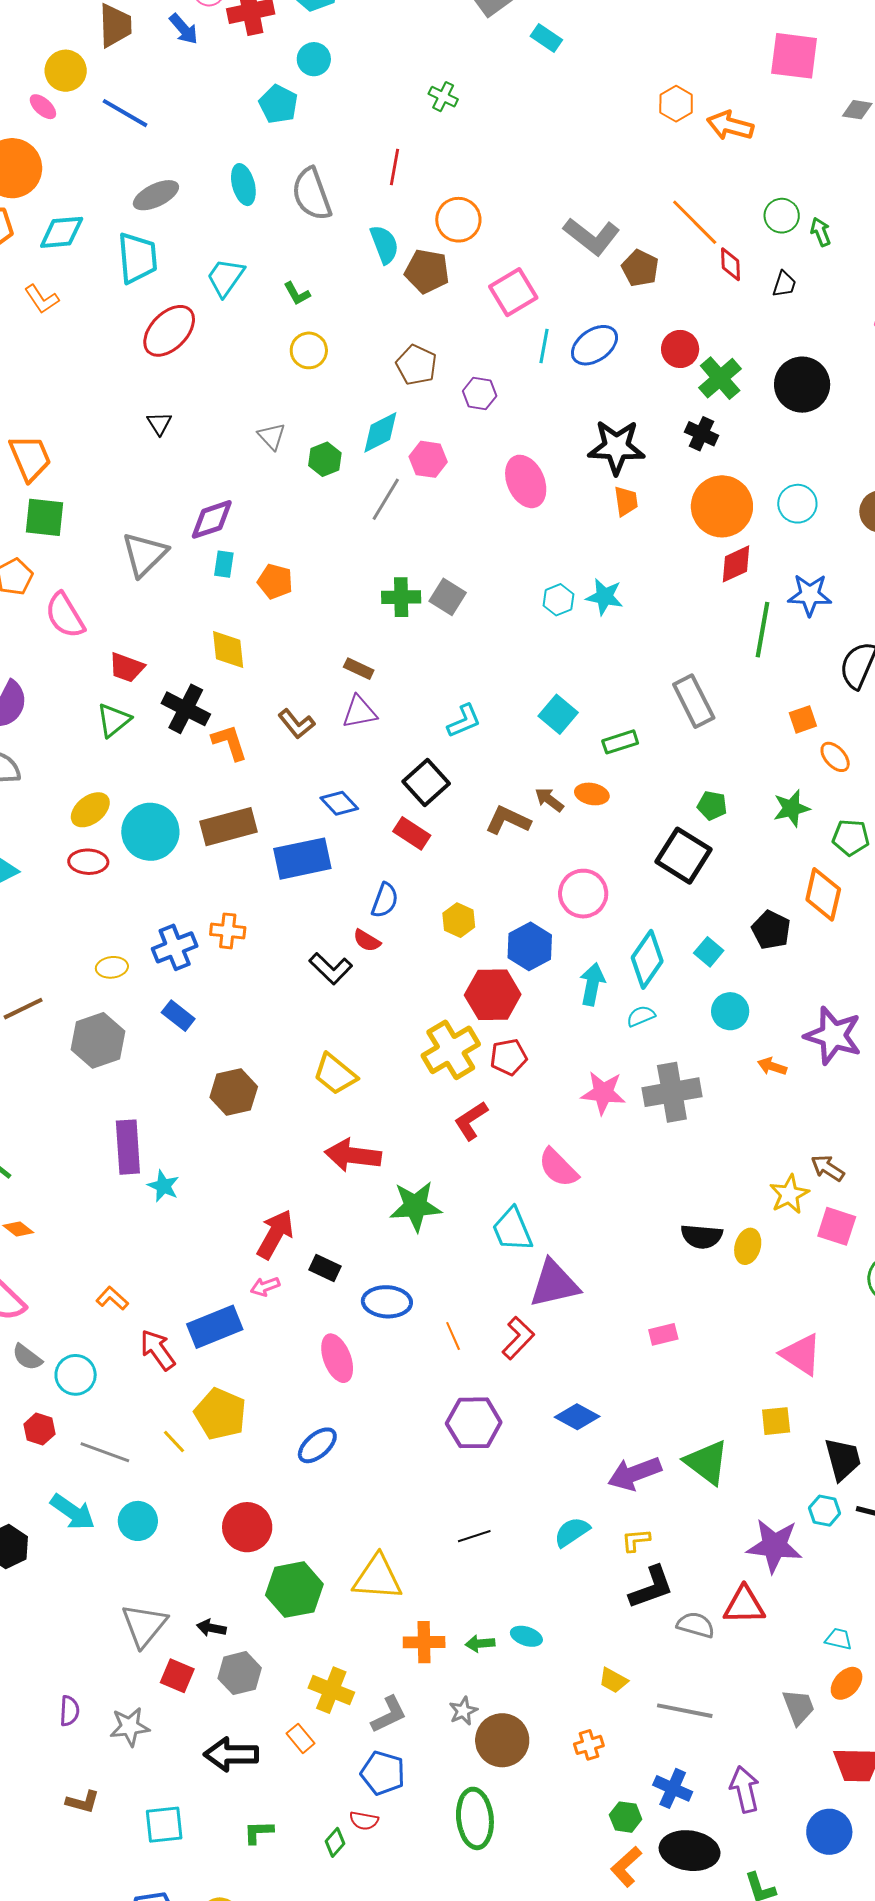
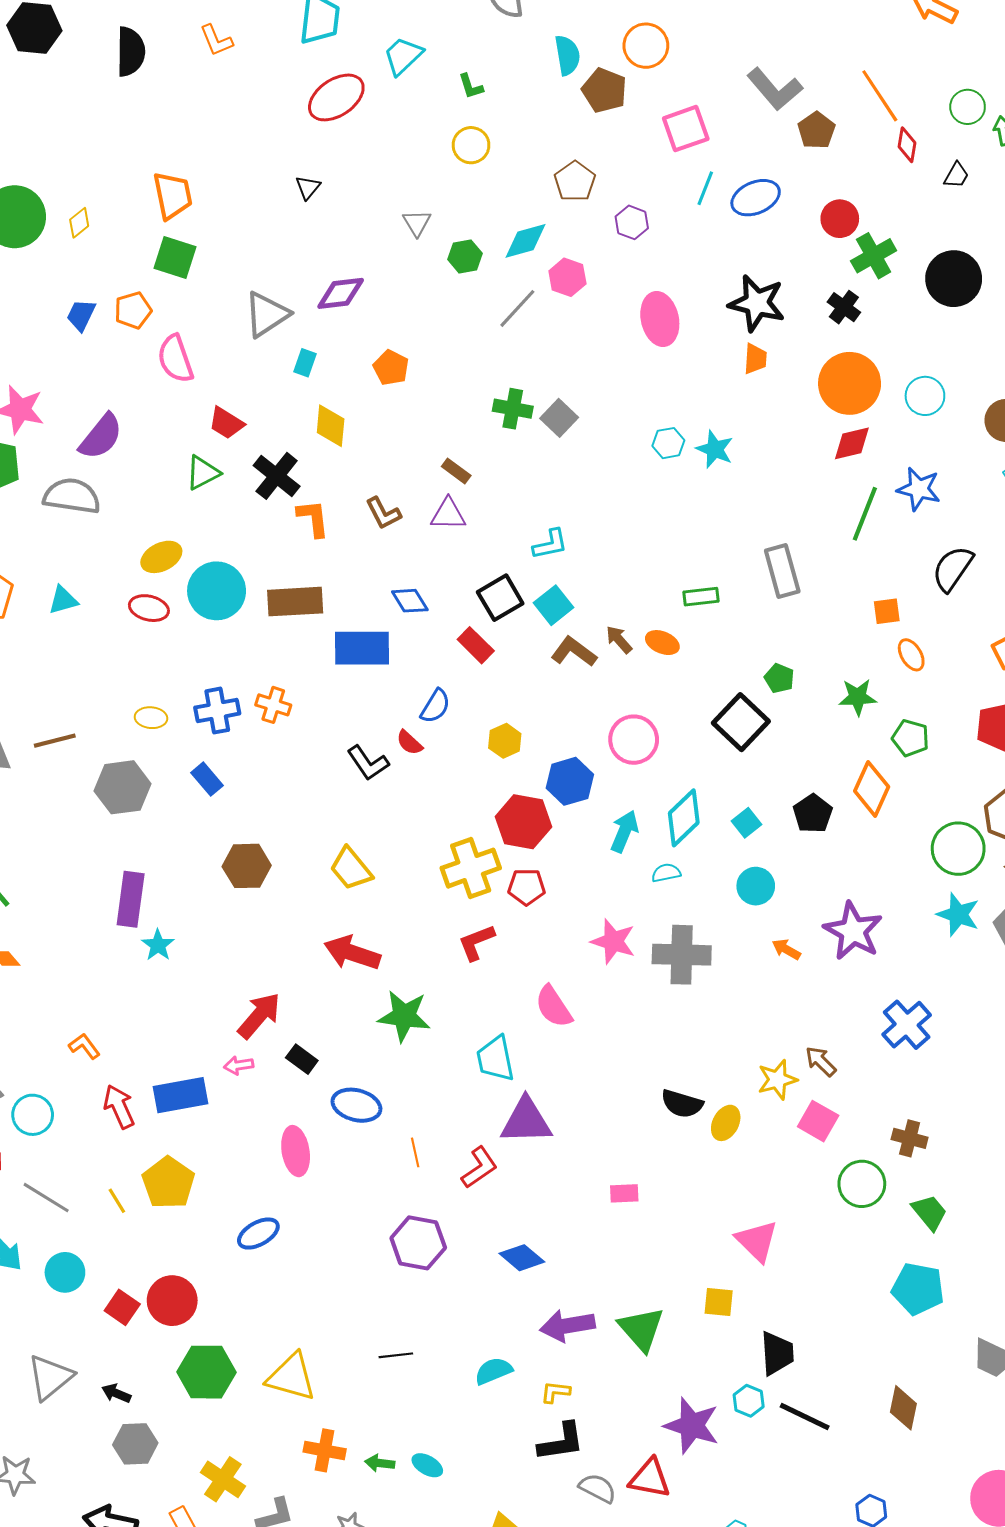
cyan rectangle: (224, 564) -> (305, 363), moved
cyan square: (558, 714) -> (554, 605), moved
red square: (177, 1676) -> (122, 1307), moved

